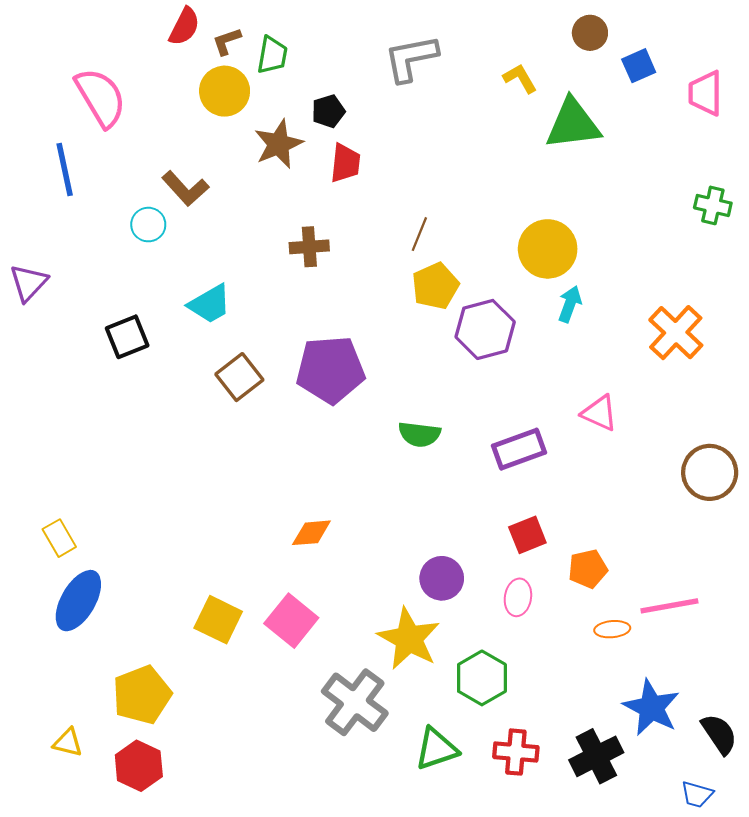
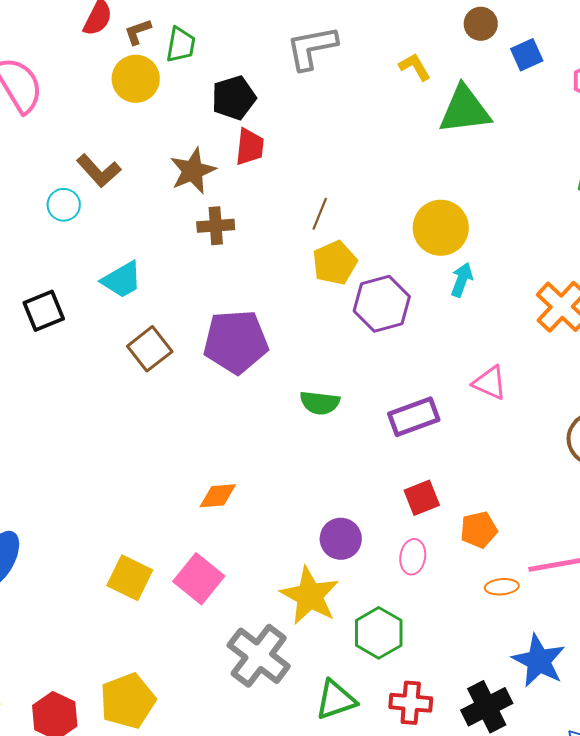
black pentagon: (328, 111) -> (234, 98), size x1.4
brown star: (279, 144) -> (193, 171), moved
yellow pentagon: (142, 695) -> (128, 701), moved

